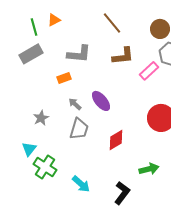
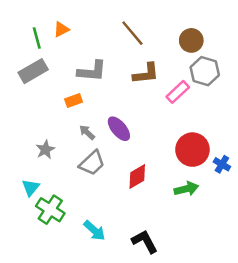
gray trapezoid: (79, 129) -> (92, 163), turned 30
green arrow: (149, 169) -> (186, 189), moved
black L-shape: (122, 193) -> (145, 242), turned -65

